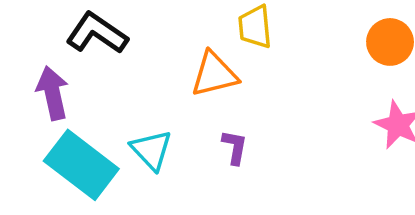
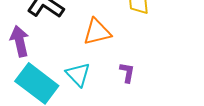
orange triangle: (214, 74) -> (97, 32), moved

